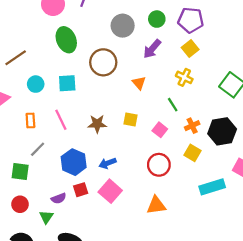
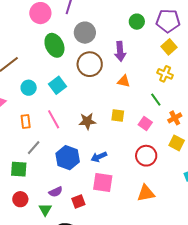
gray circle: (123, 26) -> (85, 33), moved
purple arrow: (152, 49) -> (120, 51), moved, turned -42
cyan square: (67, 83) -> (58, 85), turned -30
orange triangle: (139, 83) -> (124, 81), turned -32
red square: (81, 190) -> (78, 201), moved
pink square: (110, 191) -> (103, 183), turned -30

